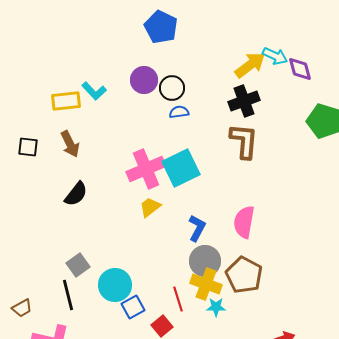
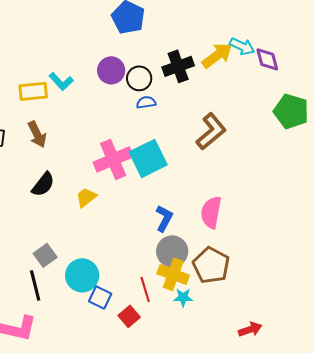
black cross: (244, 101) -> (178, 66), moved
brown L-shape: (244, 141) -> (211, 131), turned 45
yellow trapezoid: (150, 207) -> (86, 197), moved
blue square: (133, 307) -> (100, 297), turned -35

